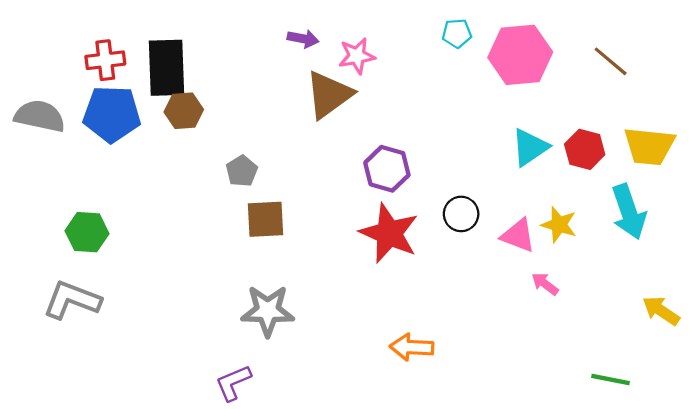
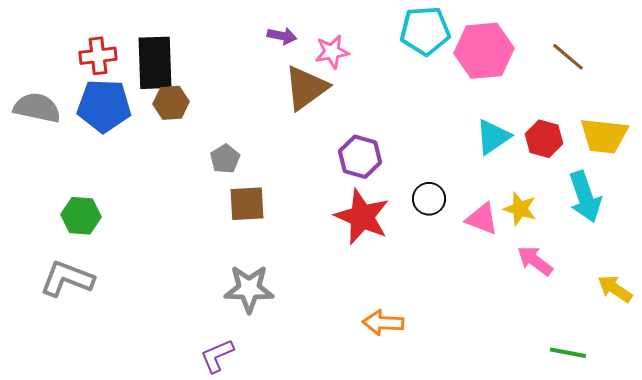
cyan pentagon: (457, 33) -> (425, 31), size x1.8
pink arrow: (545, 284) -> (535, 261), moved, size x1.4

